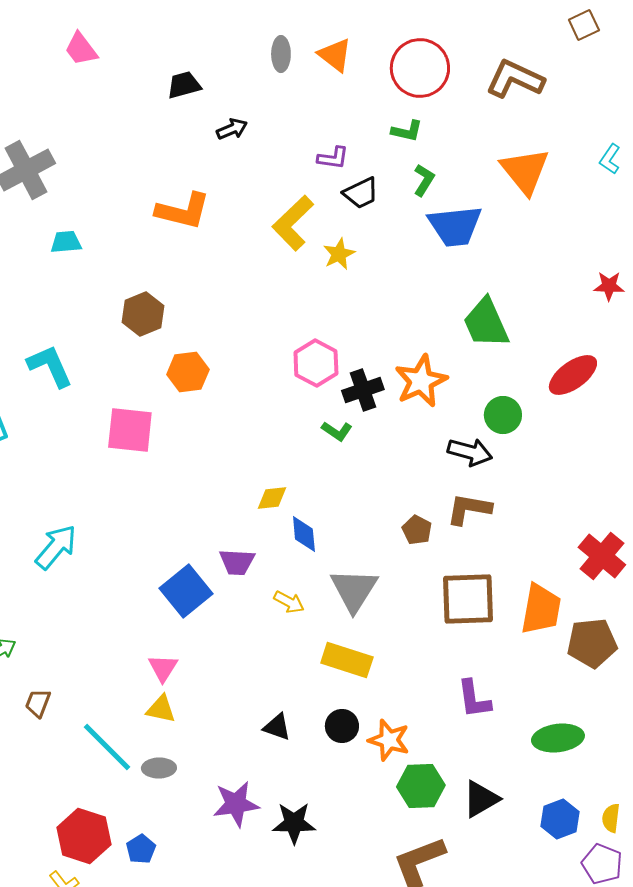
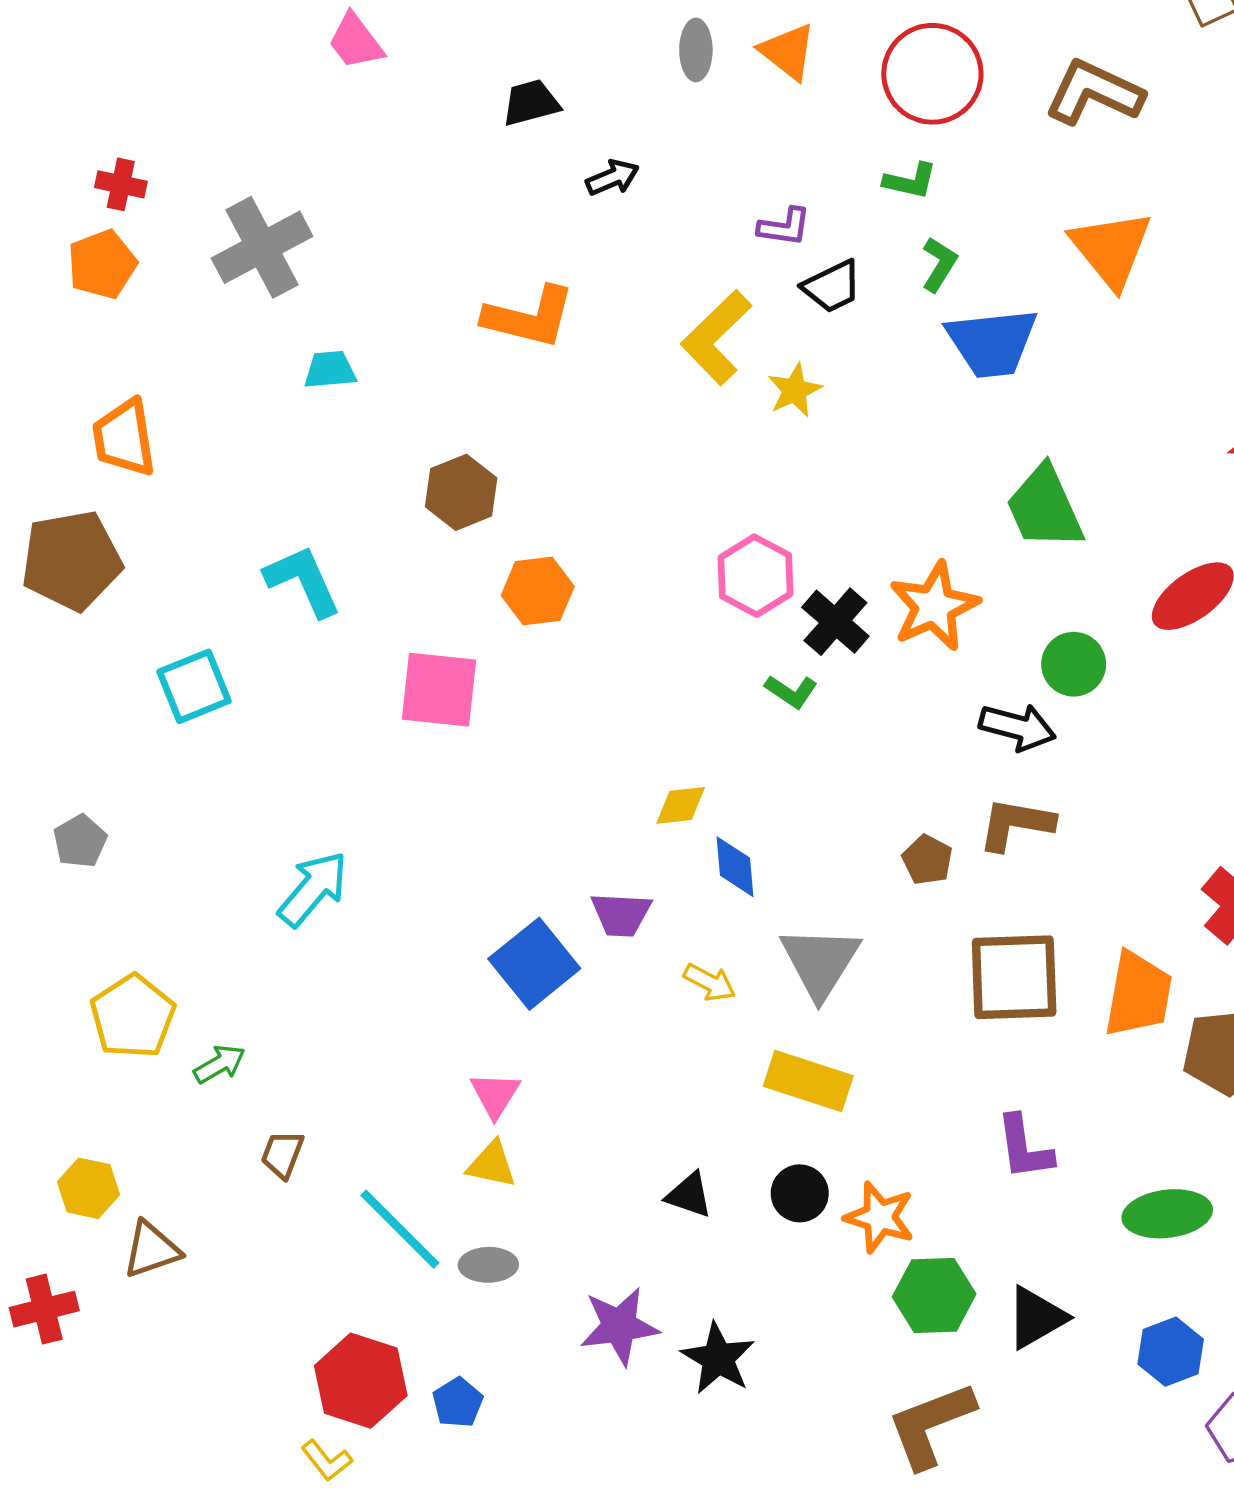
black cross: (363, 390) -> (835, 622), turned -30
black star: (294, 823) -> (718, 1358), turned 30

